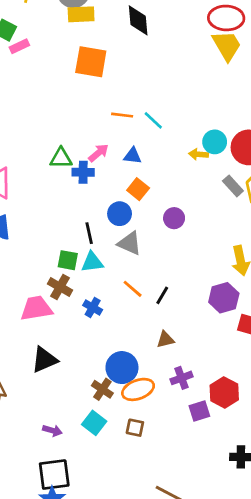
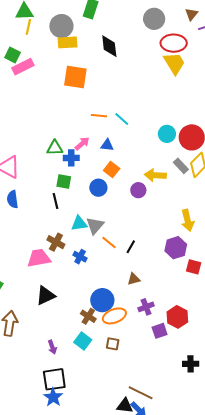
pink rectangle: (19, 46) -> (23, 67), size x1.5
yellow arrow: (199, 154) -> (155, 175), moved, size x1.5
black line: (89, 233) -> (55, 201), moved
gray triangle: (129, 243) -> (95, 226), moved, turned 48
green square: (68, 260) -> (64, 181), moved
purple arrow: (52, 430) -> (52, 347), turned 56

